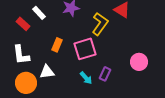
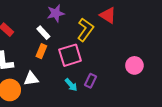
white rectangle: (39, 13) -> (43, 33), moved
pink circle: (139, 62) -> (134, 65), moved

